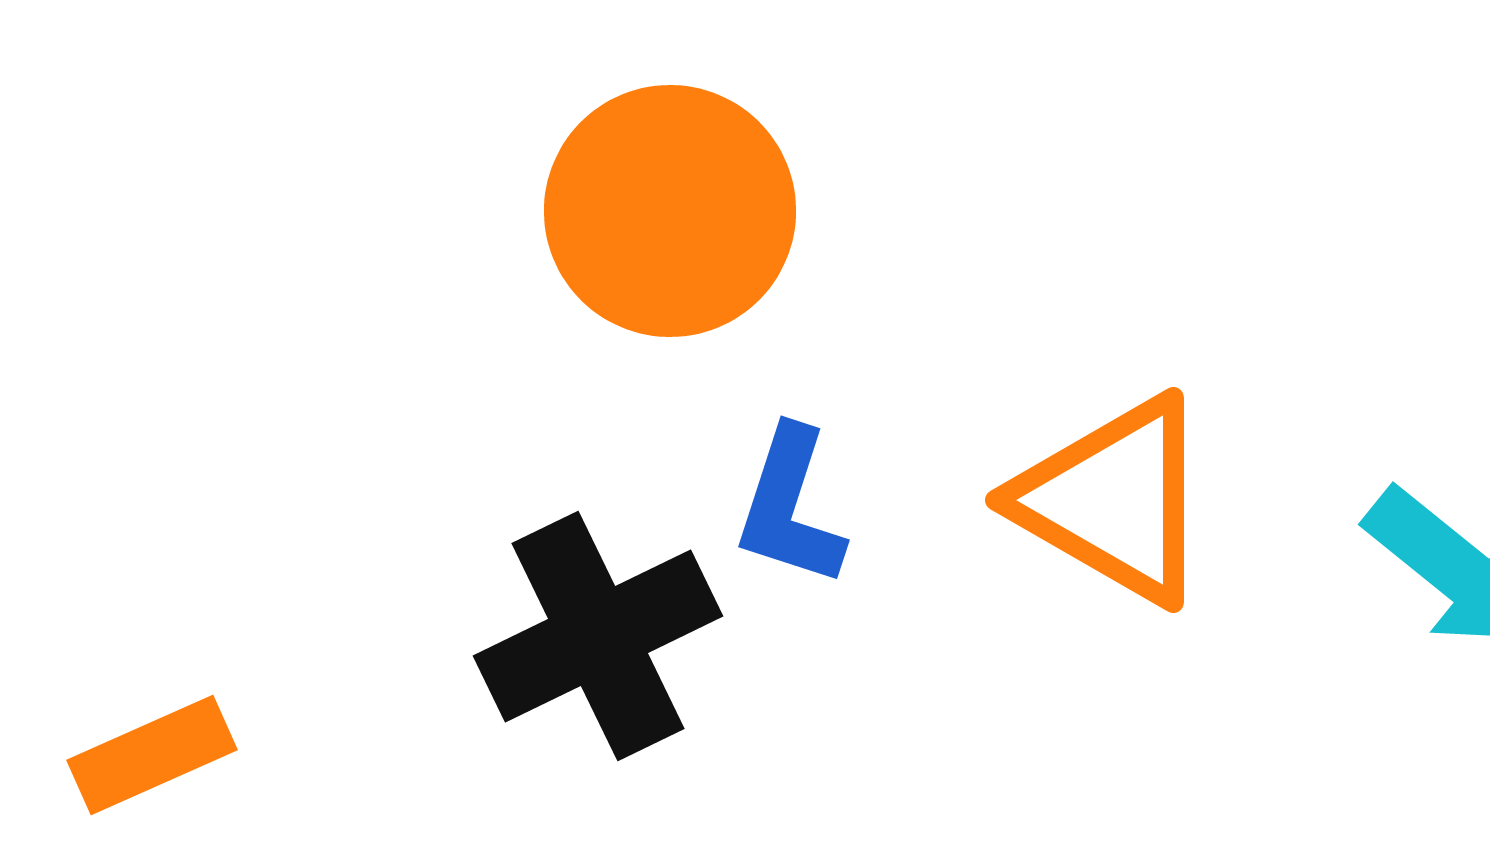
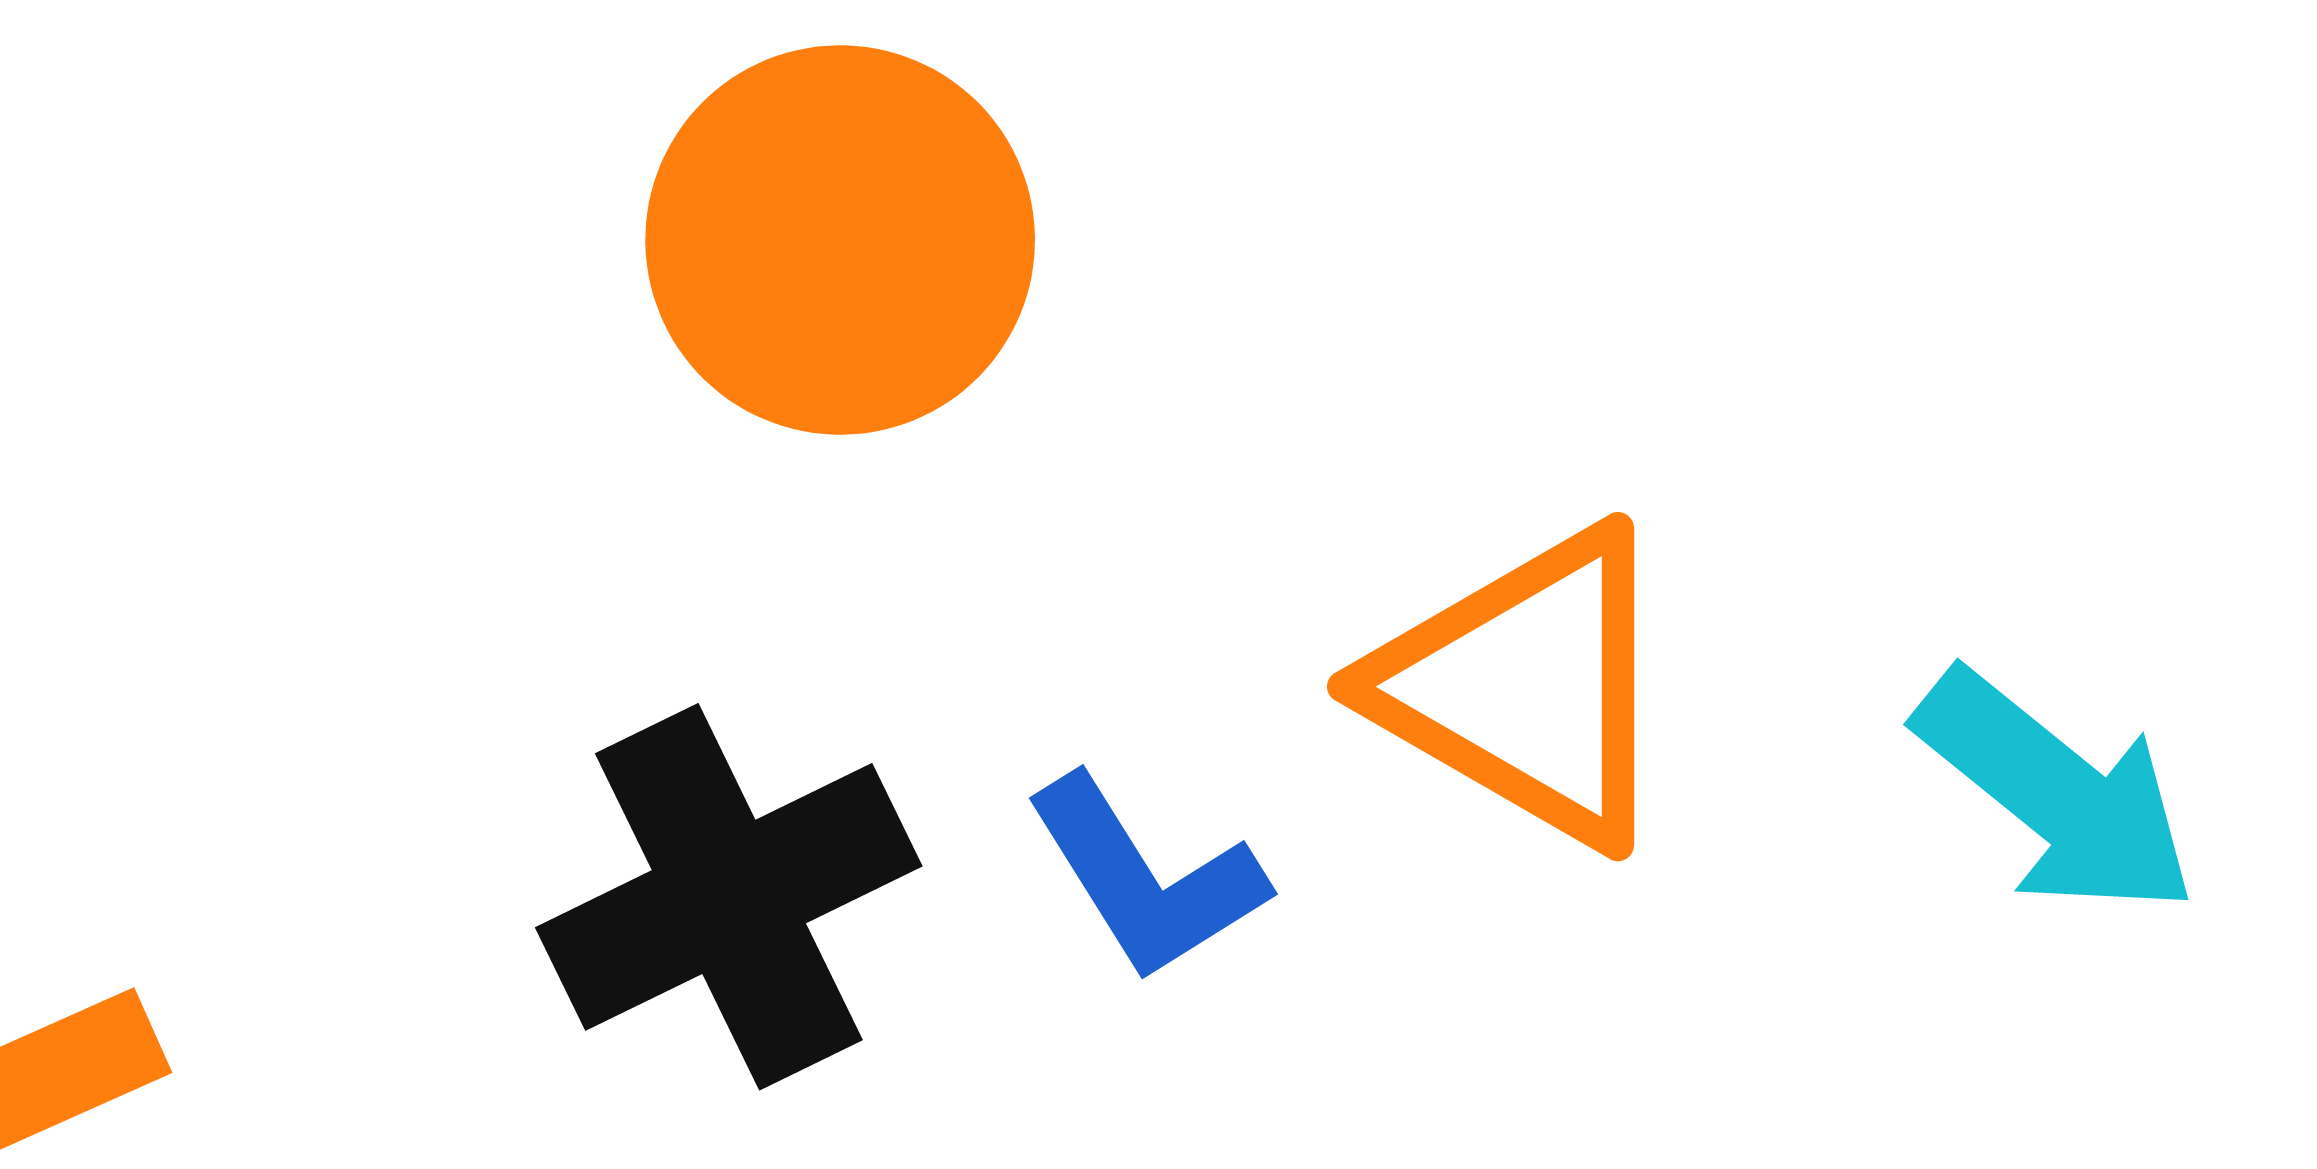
blue L-shape: (790, 507) -> (1146, 878), moved, turned -50

